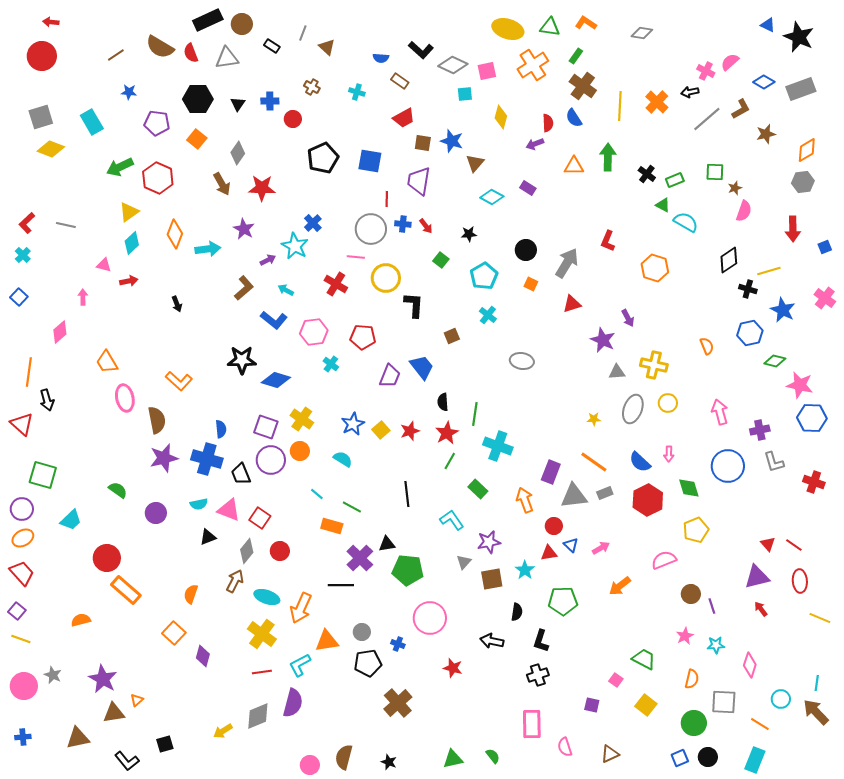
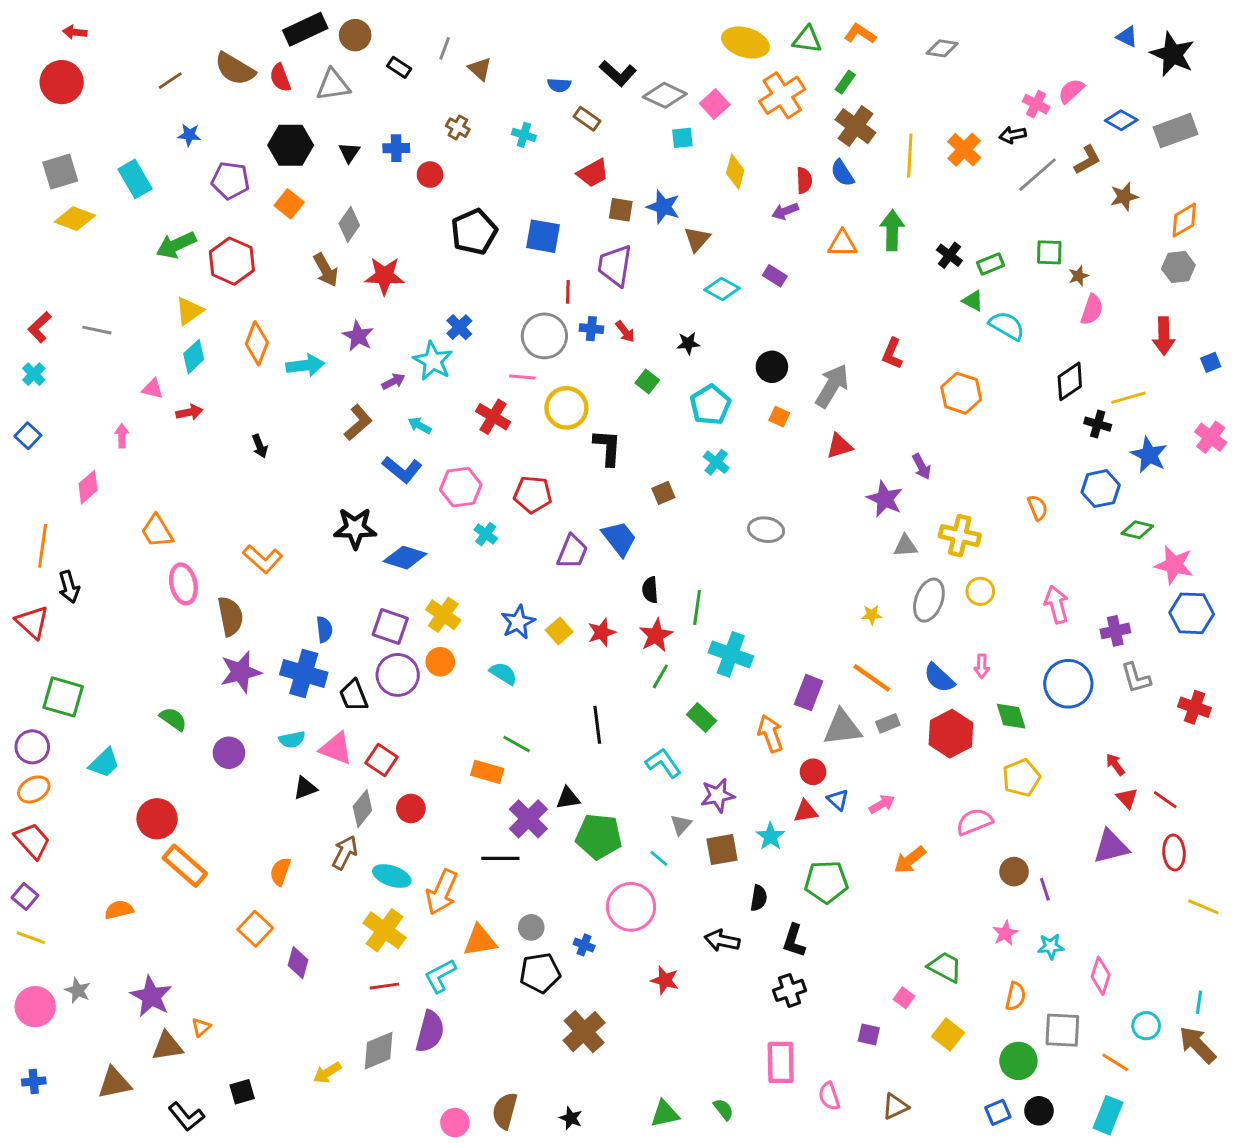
pink square: (487, 71) -> (715, 104), turned -30
cyan line: (317, 494) -> (659, 858), moved
red arrow: (761, 609) -> (1115, 764), moved

